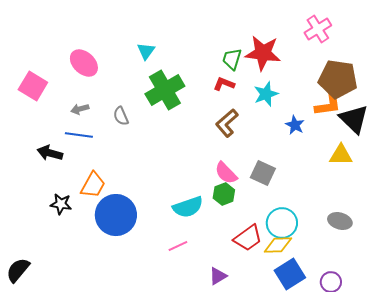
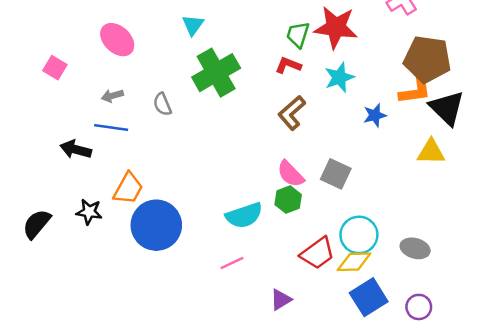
pink square: (33, 86) -> (55, 68), size x0.7
blue star: (295, 125) -> (375, 115), turned 30
gray ellipse: (340, 221) -> (415, 248), moved
black semicircle: (18, 270) -> (37, 224), moved

